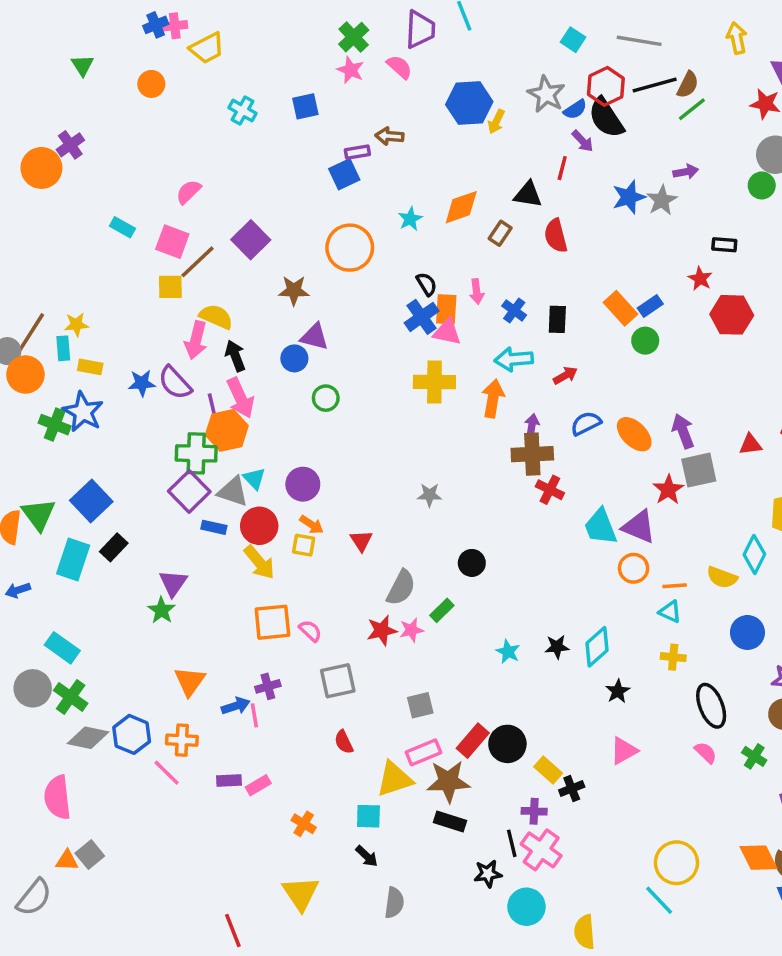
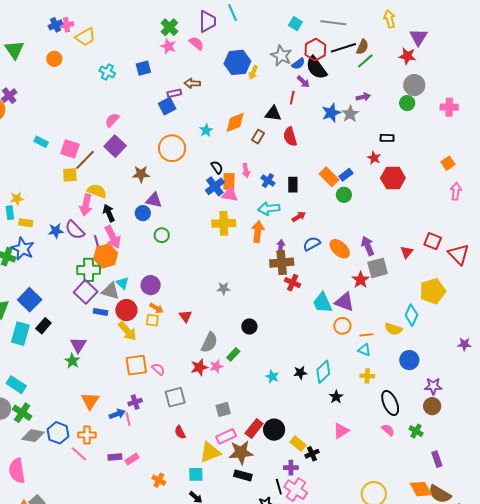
green triangle: (82, 65) -> (14, 50), size x1.5
pink semicircle: (188, 192) -> (112, 120), moved
red triangle: (750, 444) -> (407, 252), turned -40

